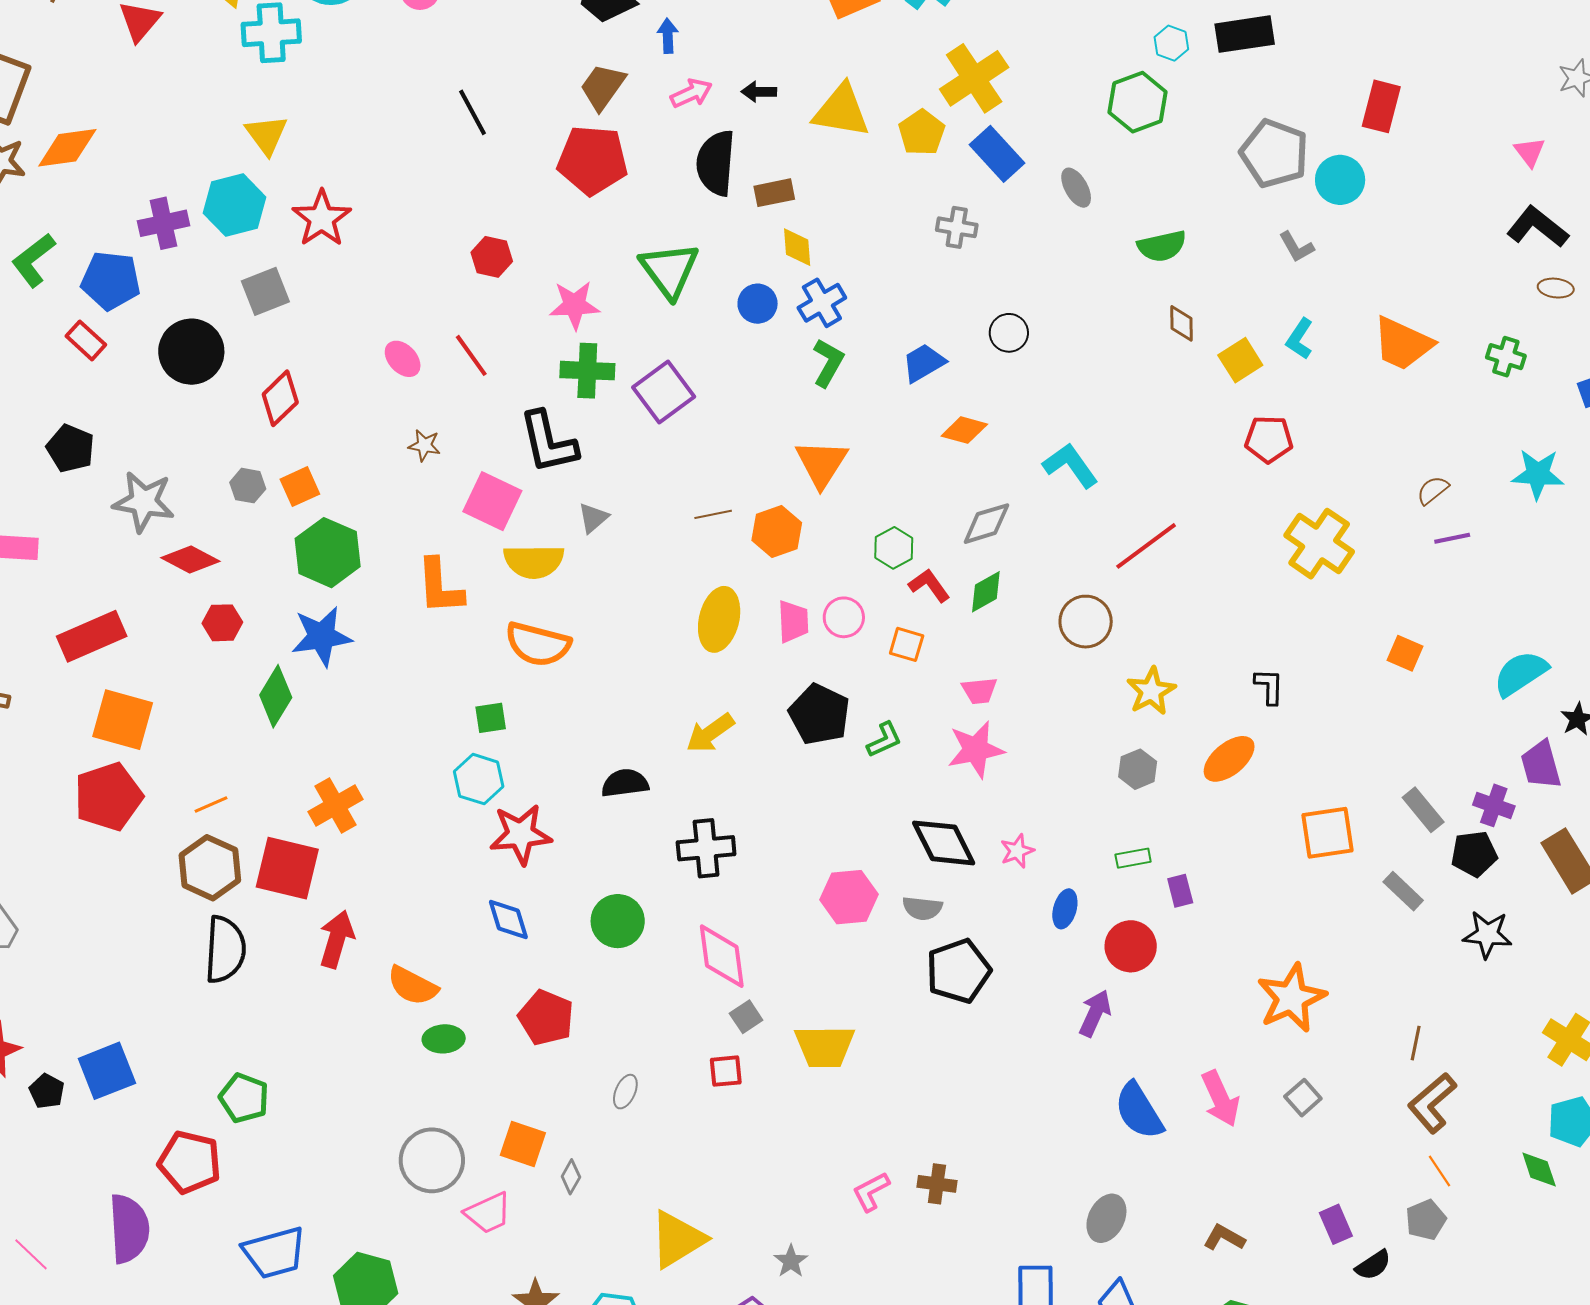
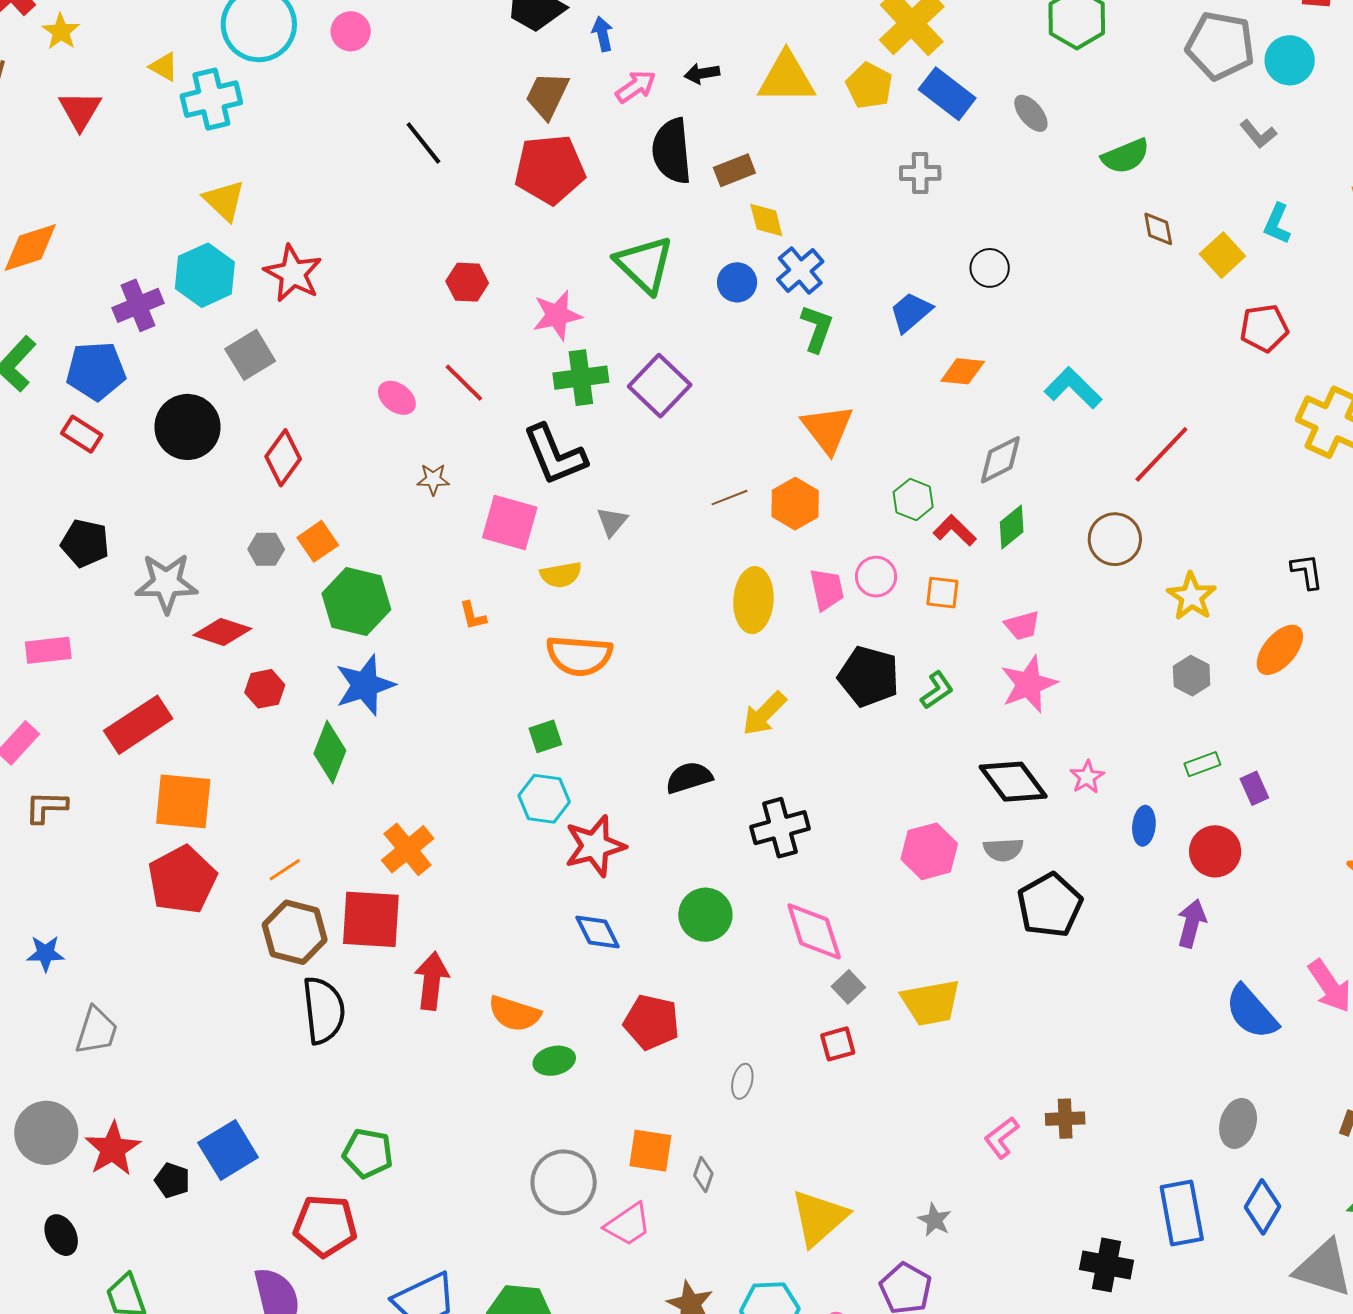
yellow semicircle: (534, 561) -> (561, 575), size x0.7
orange L-shape: (440, 586) -> (473, 616), size x0.5

